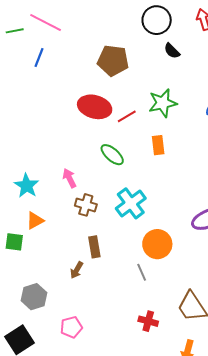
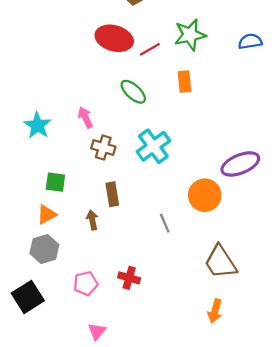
orange triangle: (35, 221) -> (47, 214), moved
green square: (14, 242) -> (55, 182), moved
orange circle: (157, 244) -> (205, 195), moved
brown arrow: (77, 270) -> (92, 220), turned 138
red cross: (148, 321) -> (129, 278), moved

